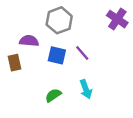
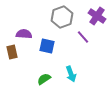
gray hexagon: (59, 20) -> (62, 17), moved
purple line: (82, 53) -> (83, 37), moved

